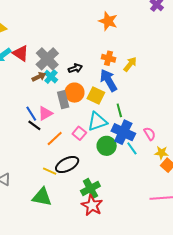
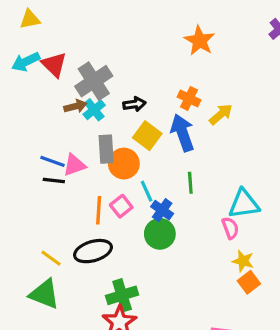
orange circle: (74, 93) -> (124, 164), moved
yellow square: (96, 96) -> (147, 136), moved
blue line: (31, 114) -> (53, 161), turned -49
cyan triangle: (97, 122) -> (244, 204), moved
black line: (34, 125) -> (54, 181), turned -40
blue cross: (123, 132) -> (162, 210), moved, size x0.6
orange line: (55, 139) -> (99, 210), moved, turned -54
cyan line: (132, 148) -> (147, 191), moved
yellow line: (50, 171) -> (51, 258), moved

